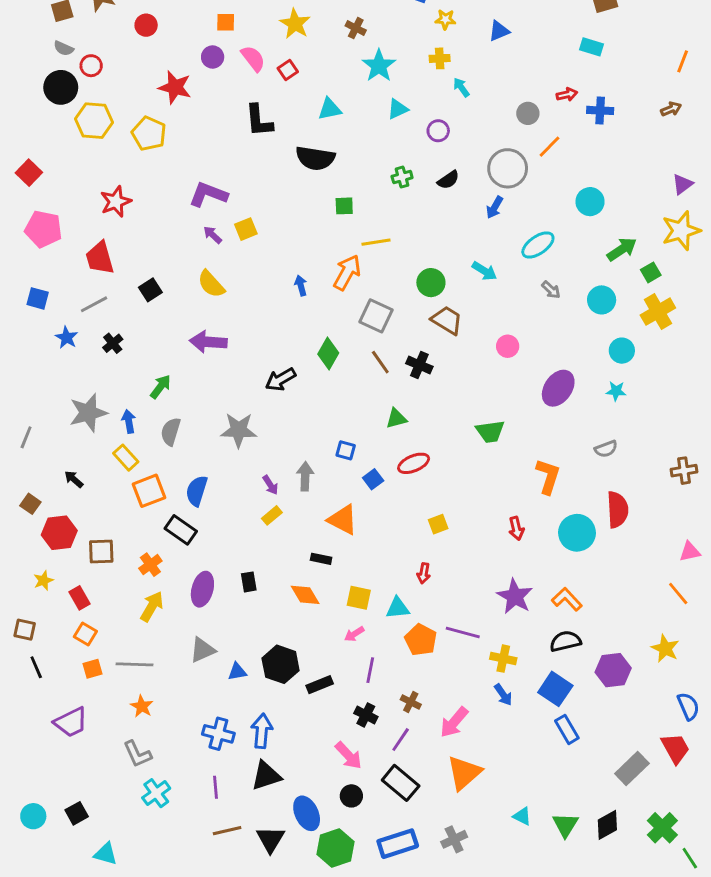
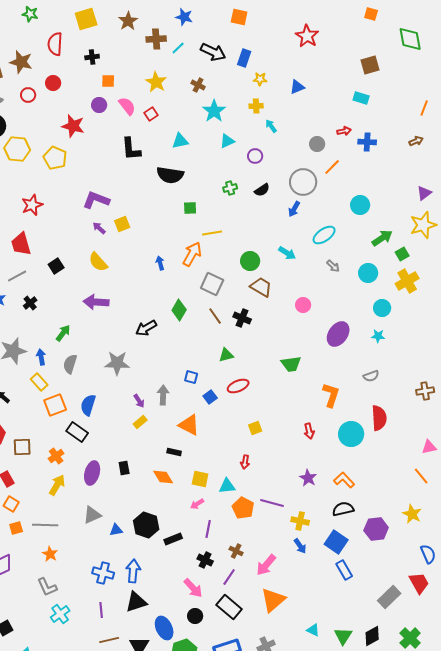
red circle: (91, 66) -> (28, 95), moved
purple star: (515, 596) -> (308, 478), size x0.7

